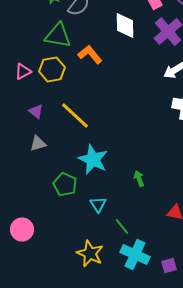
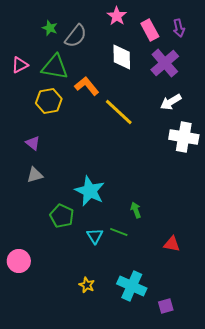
pink triangle: (23, 71) -> (20, 65), moved
yellow line: (75, 115) -> (119, 112), moved
green line: (122, 226) -> (119, 232), moved, turned -30
yellow star: (90, 253) -> (87, 285), size x0.6
purple square: (169, 265) -> (166, 306), moved

